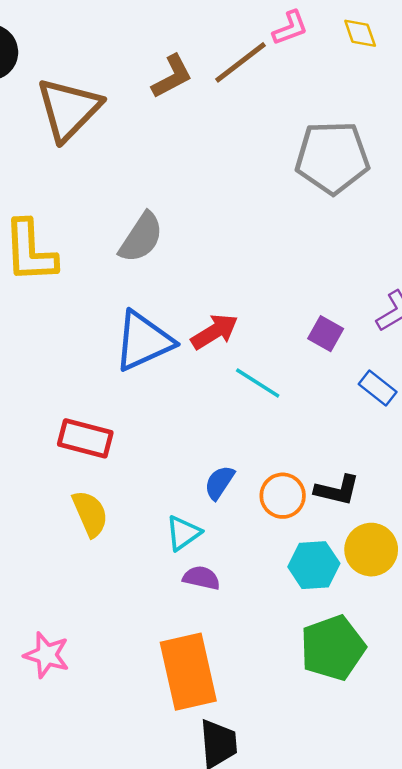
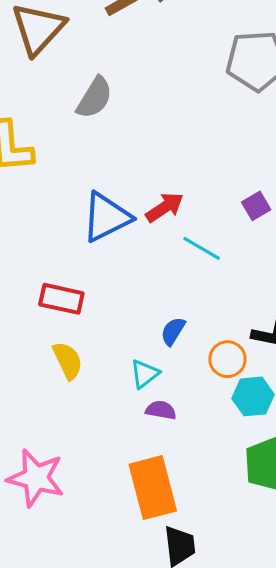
gray semicircle: (141, 237) -> (95, 98), moved
purple square: (326, 334) -> (256, 206), turned 32
orange circle: (283, 496) -> (227, 359), moved
pink star: (47, 655) -> (36, 478), size x1.5

